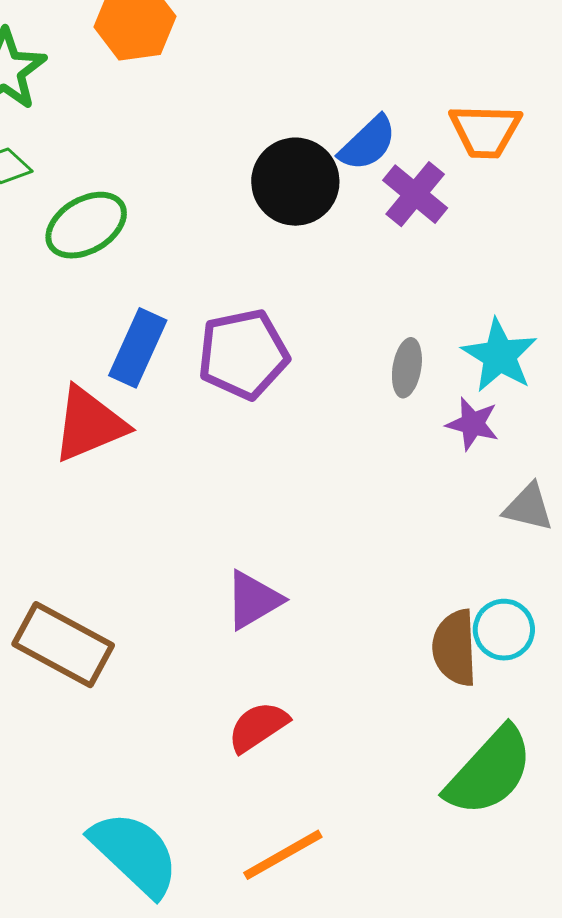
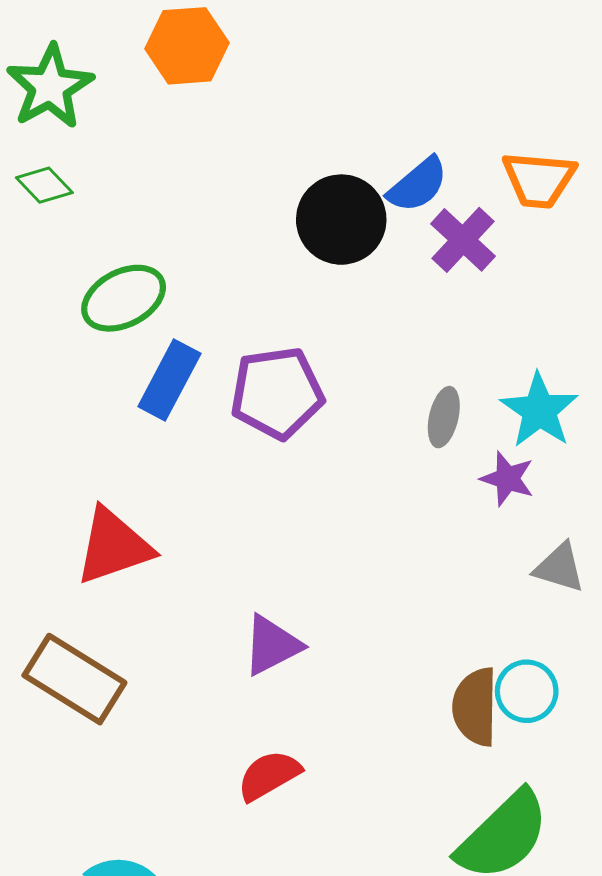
green ellipse: (86, 225) -> (124, 298), moved
red triangle: (89, 424) -> (113, 546), moved

